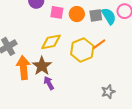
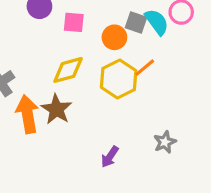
orange circle: (77, 14) -> (114, 37), moved
gray square: (96, 15) -> (136, 22), turned 32
purple arrow: (49, 83) -> (110, 157), moved, turned -112

